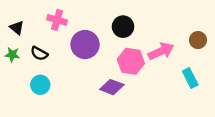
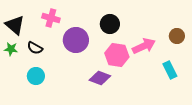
black triangle: (17, 28) -> (15, 25), size x1.5

